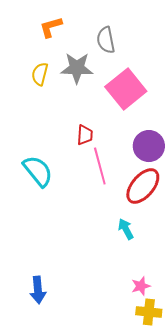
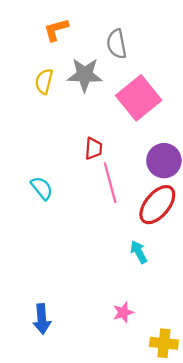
cyan semicircle: (38, 171) -> (42, 188), size x0.7
pink star: (141, 286) -> (123, 312), moved

